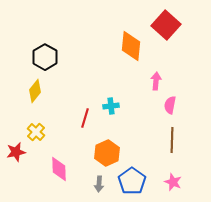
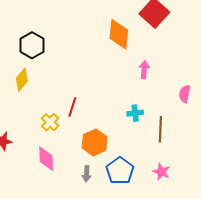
pink semicircle: (170, 105) -> (185, 94), moved
cyan cross: (111, 106) -> (135, 113), moved
yellow cross: (36, 132) -> (50, 122), moved

